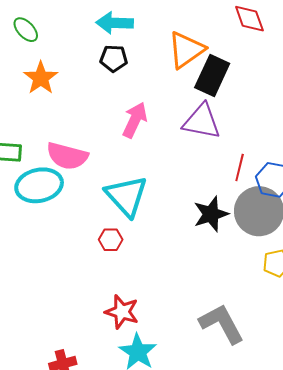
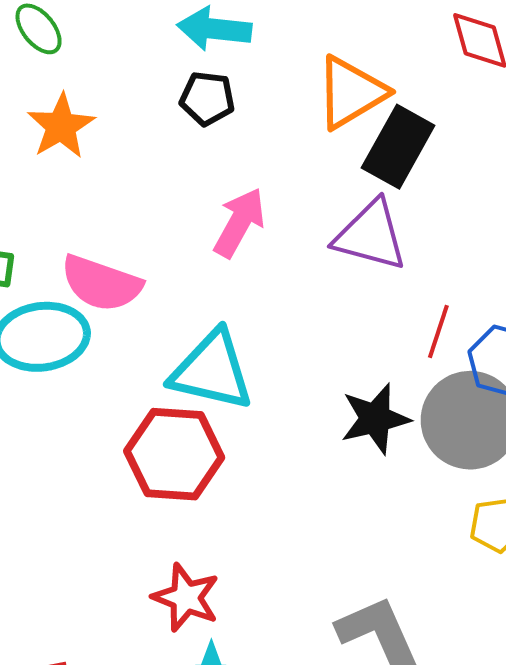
cyan triangle: (126, 196) -> (212, 371), turned -39
red hexagon: (111, 240) -> (174, 454), size x2.0

